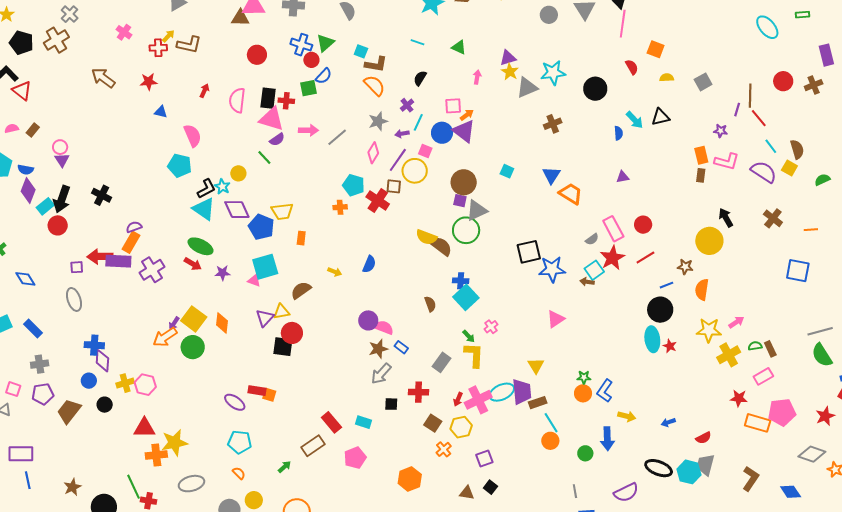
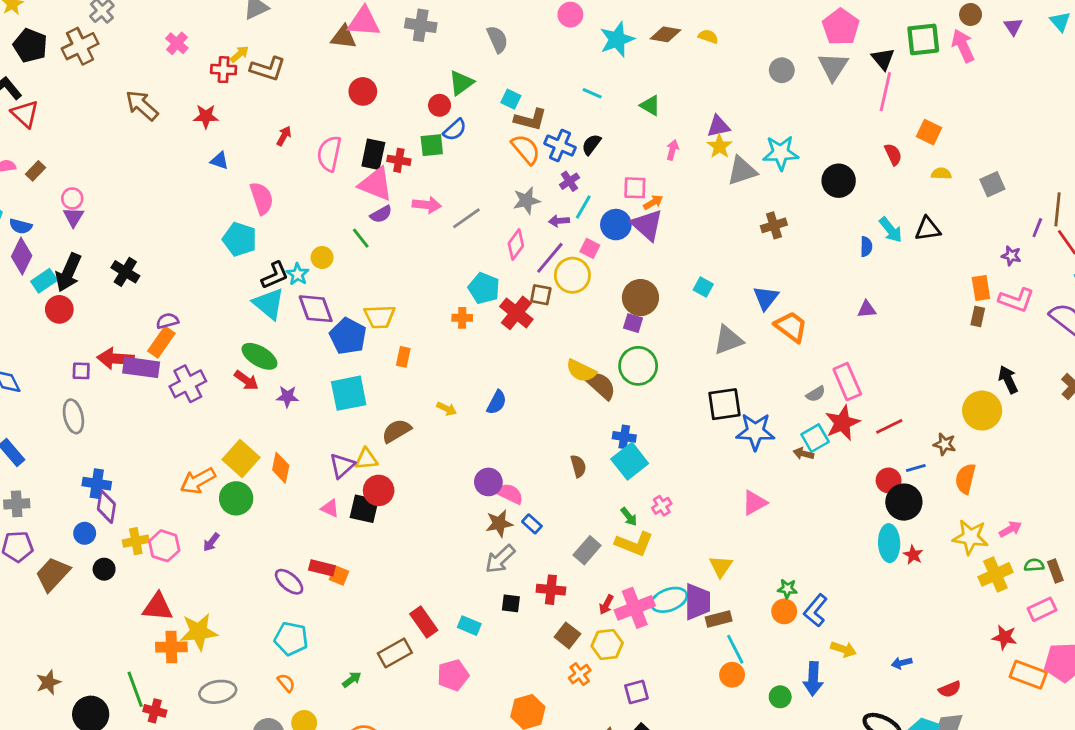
blue cross: (301, 45) -> (560, 145), moved
gray triangle: (477, 210) -> (728, 340), moved
red circle: (643, 225) -> (889, 480), moved
pink triangle: (254, 281) -> (330, 508), moved
purple arrow: (174, 323) -> (211, 542), moved
yellow L-shape: (474, 355) -> (634, 544), turned 104

